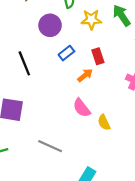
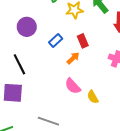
purple circle: (50, 25) -> (27, 27), moved
black line: (24, 63) -> (19, 64), moved

